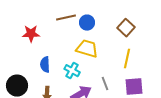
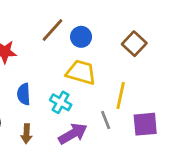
brown line: (66, 18) -> (52, 30), turned -36
yellow line: (127, 59) -> (121, 96), moved

